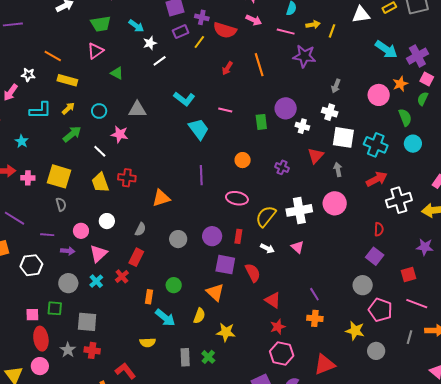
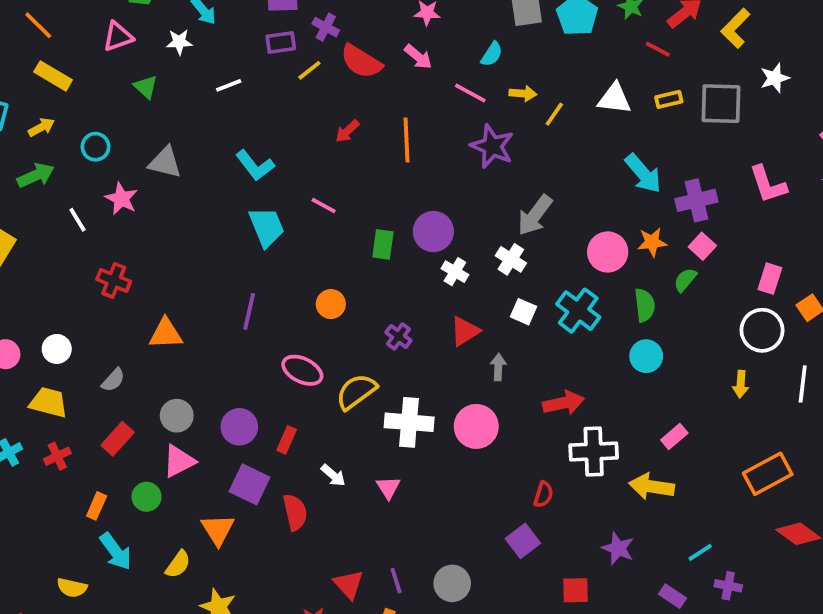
white star: (150, 43) -> (179, 42), moved
gray arrow: (336, 86) -> (535, 215), size x1.6
white square: (343, 137) -> (524, 312), size x0.6
cyan cross: (376, 145) -> (578, 311), moved
yellow trapezoid: (100, 183) -> (49, 403), moved, turned 110
yellow semicircle: (266, 216) -> (356, 392), moved
pink triangle: (98, 254) -> (179, 461), moved
red rectangle: (136, 257) -> (118, 439), moved
gray circle: (363, 285) -> (452, 583), moved
red triangle: (273, 300) -> (349, 584), moved

